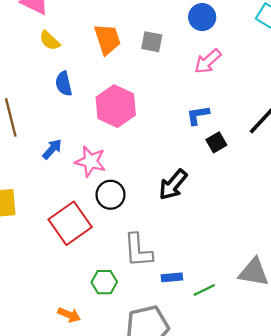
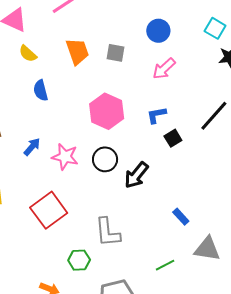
pink hexagon: (116, 106) -> (107, 111), moved
black circle: (110, 195) -> (105, 159), moved
blue rectangle: (172, 277) -> (181, 217), moved, turned 54

